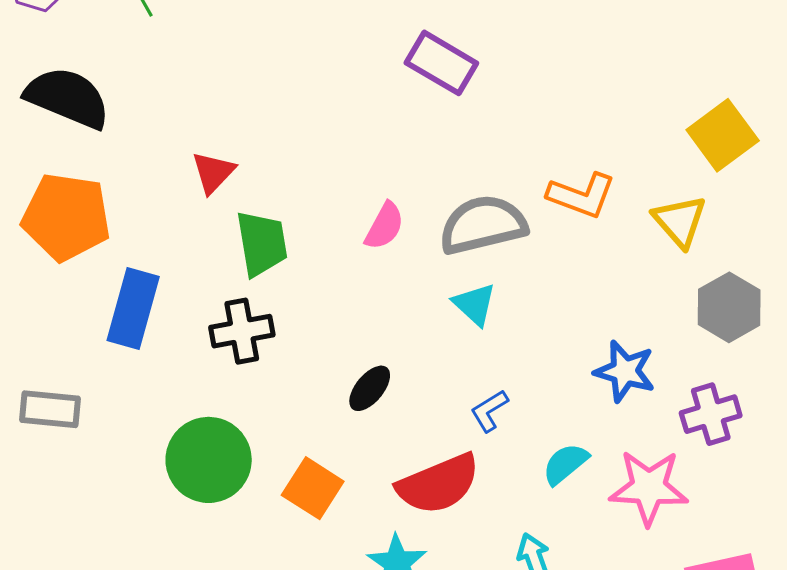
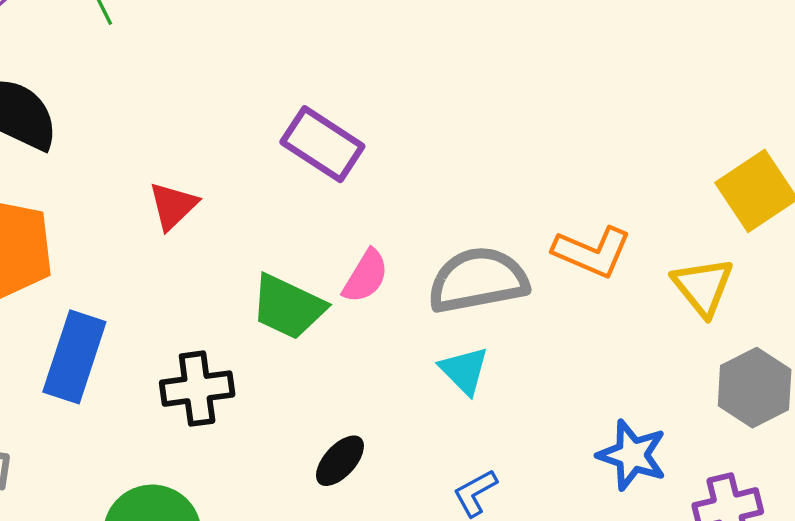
purple rectangle: (441, 63) -> (322, 144), moved
green trapezoid: (262, 243) -> (288, 307), moved, turned 122

